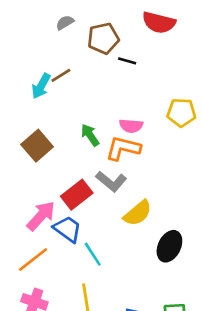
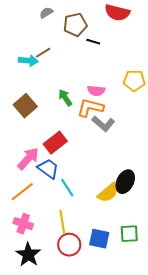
cyan arrow: (41, 86) -> (28, 61), turned -114
gray L-shape: (111, 181) -> (103, 124), moved
yellow semicircle: (138, 213) -> (108, 193), moved

